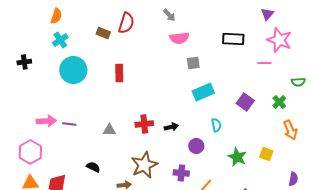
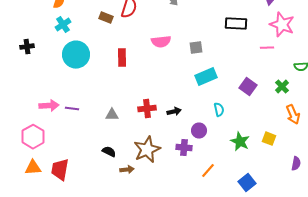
pink semicircle: (179, 38) -> (161, 42), moved
black semicircle: (93, 167) -> (109, 152), moved
purple cross: (181, 173) -> (184, 148), moved

